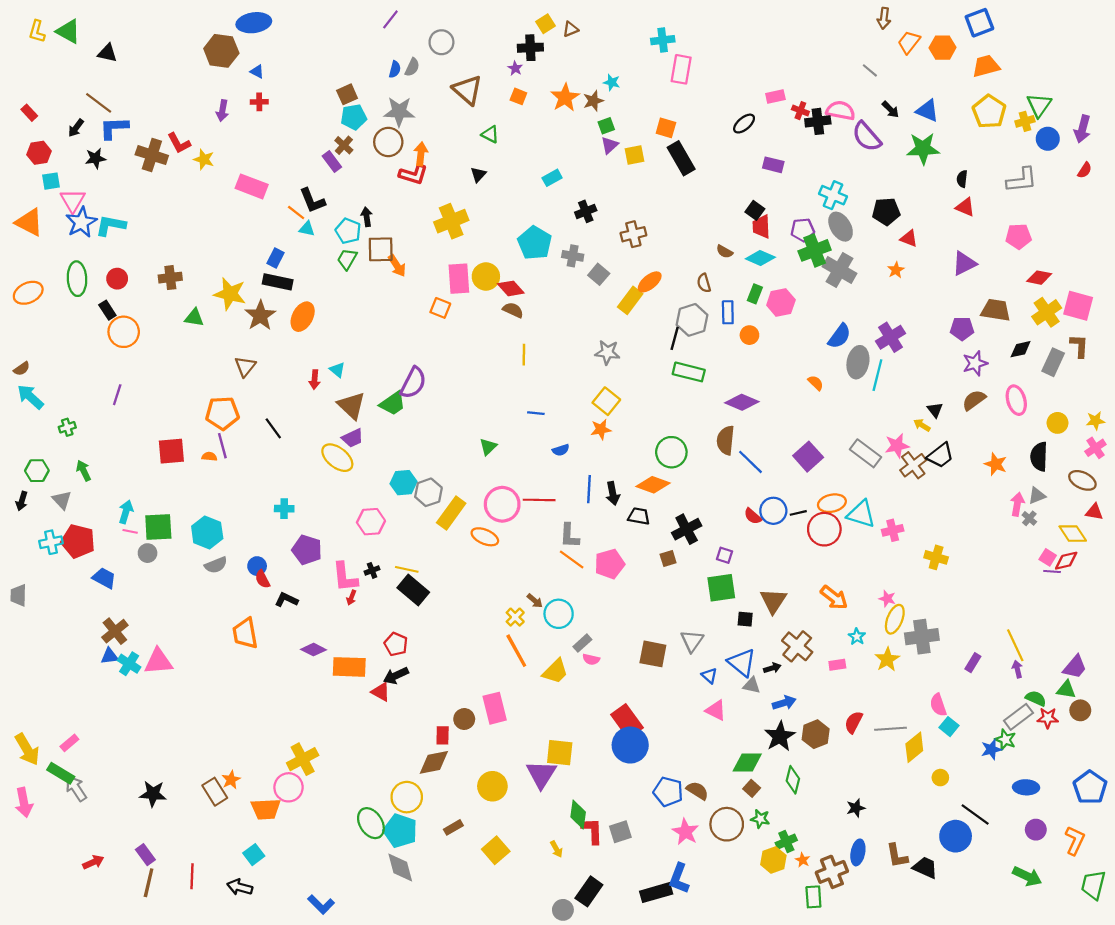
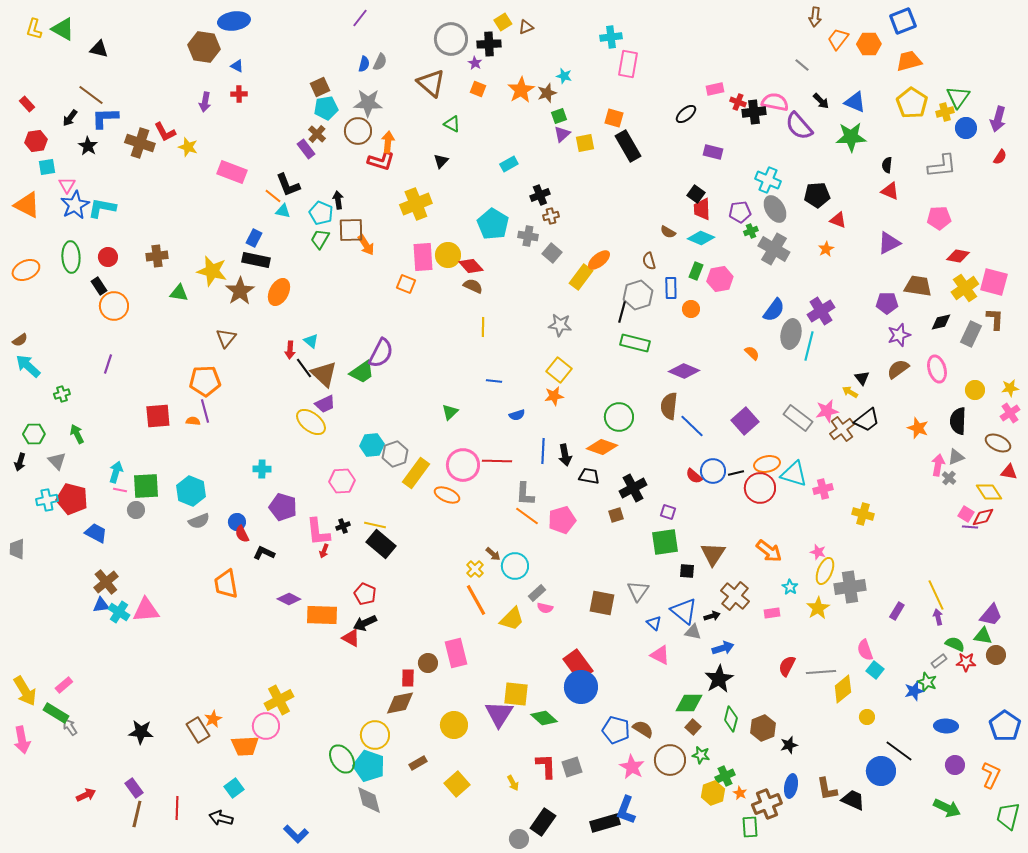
gray circle: (441, 42) -> (451, 39), moved, size x1.4
black star: (95, 158) -> (88, 146), turned -30
pink triangle: (73, 201) -> (67, 185), size x0.7
brown cross: (633, 234) -> (551, 216), moved, size x0.7
green cross: (815, 250) -> (751, 231), size x0.5
black line: (273, 428) -> (304, 368), moved
gray rectangle: (1018, 717) -> (939, 661), size x0.6
brown hexagon: (816, 734) -> (763, 728), moved
gray arrow: (76, 788) -> (70, 727), size x0.7
green diamond: (578, 814) -> (544, 718), moved, turned -56

